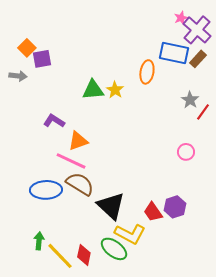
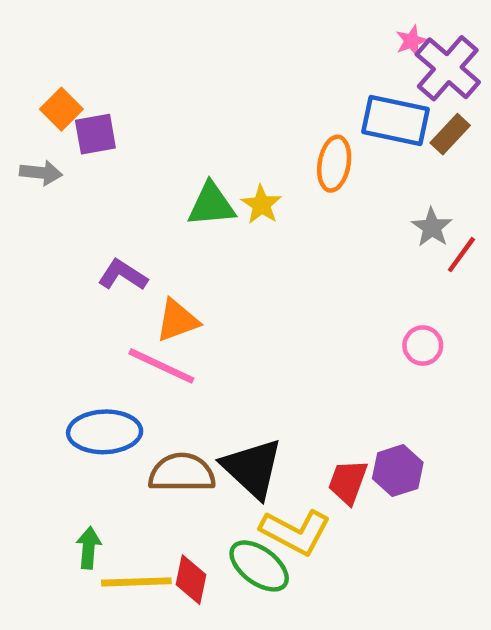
brown semicircle: (80, 184) -> (182, 473), moved, turned -32
red trapezoid: (153, 212) -> (348, 482), turned 55
yellow line: (60, 256) -> (136, 582), turned -48

